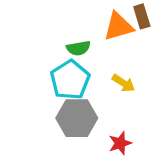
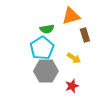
brown rectangle: (142, 16) -> (85, 35), moved
yellow arrow: (123, 83) -> (74, 58), moved

